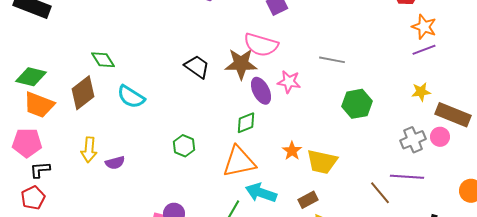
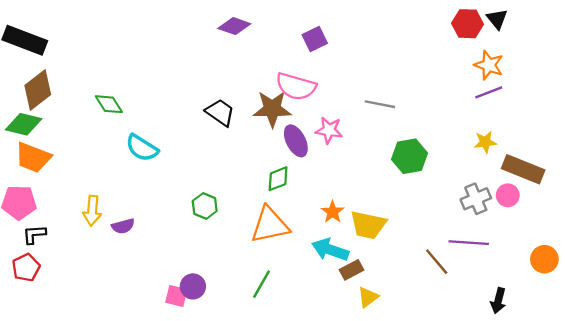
brown diamond: (83, 93) -> (38, 90), moved
cyan arrow: (261, 193) -> (330, 250), moved

